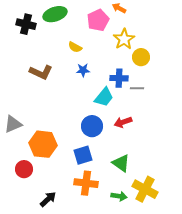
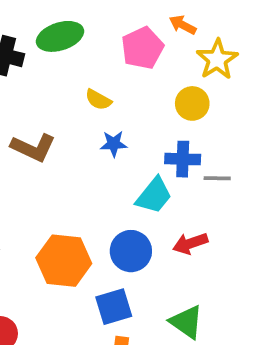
yellow star: (124, 39) -> (217, 59), moved
yellow circle: (141, 57) -> (192, 103), moved
orange hexagon: (43, 144) -> (64, 261), moved

